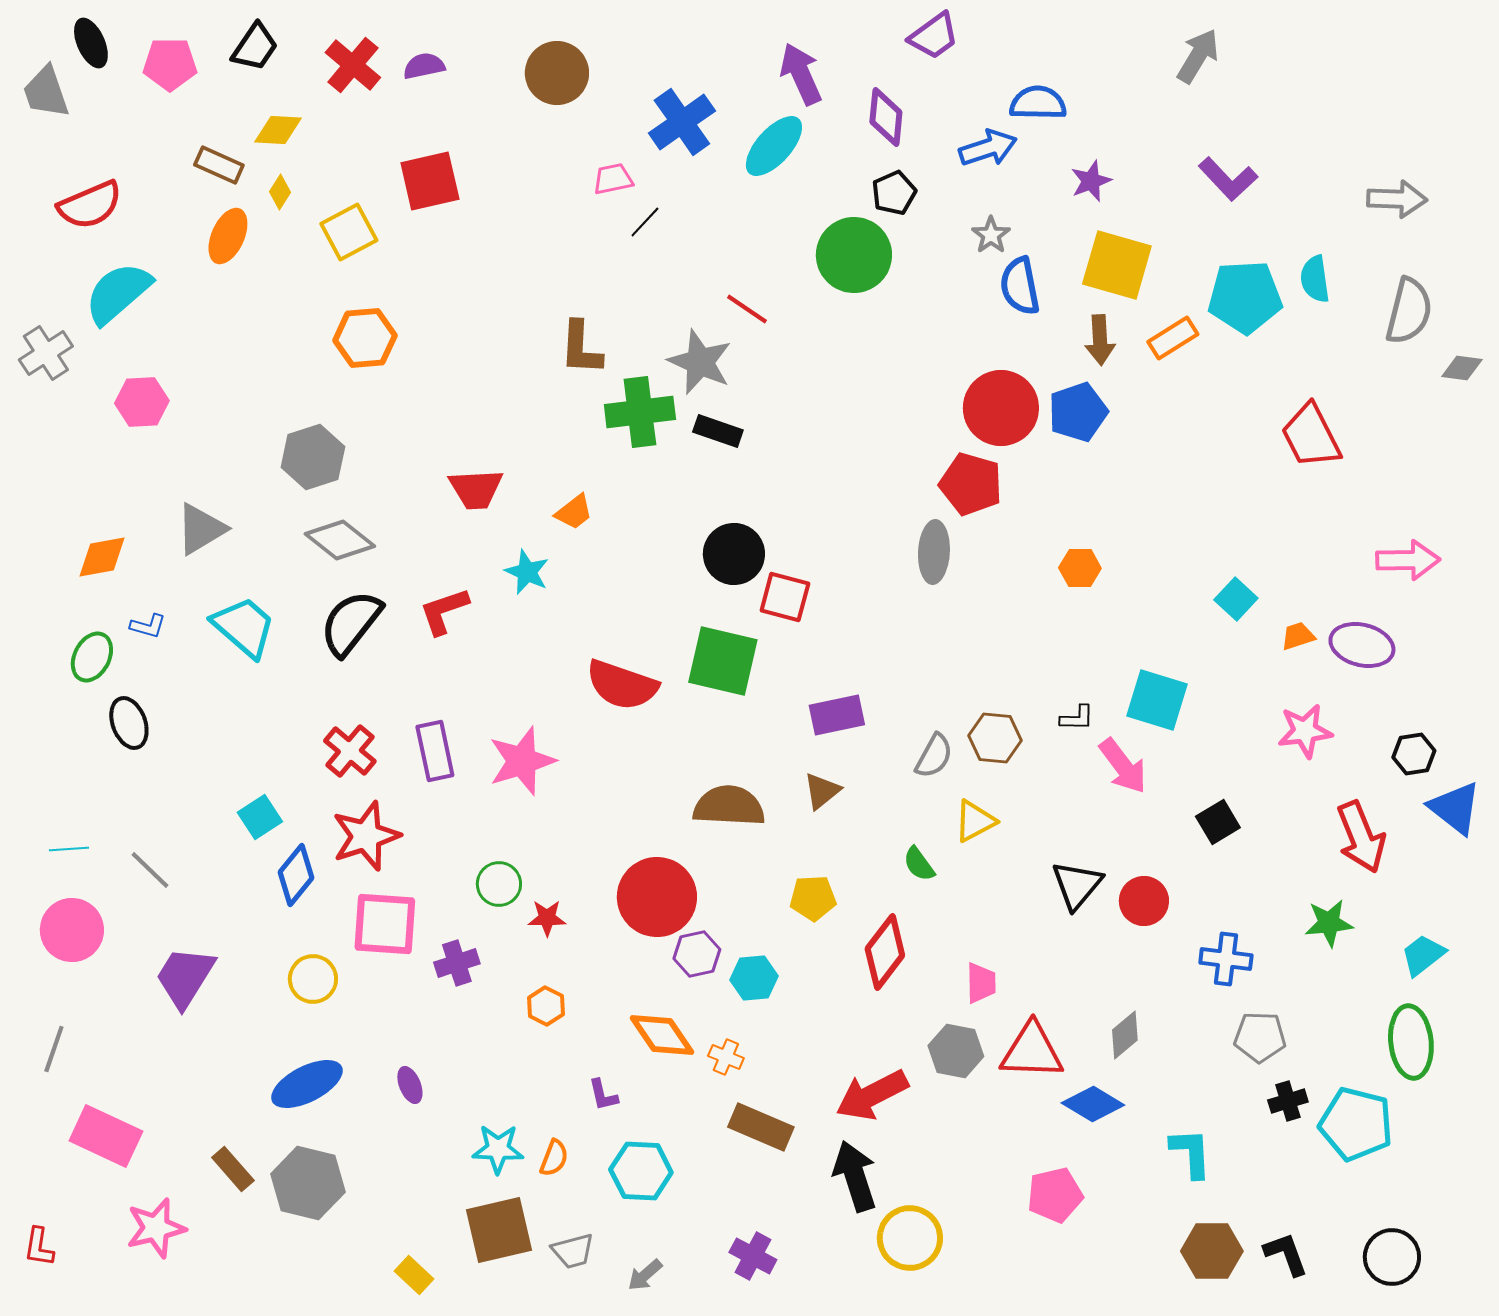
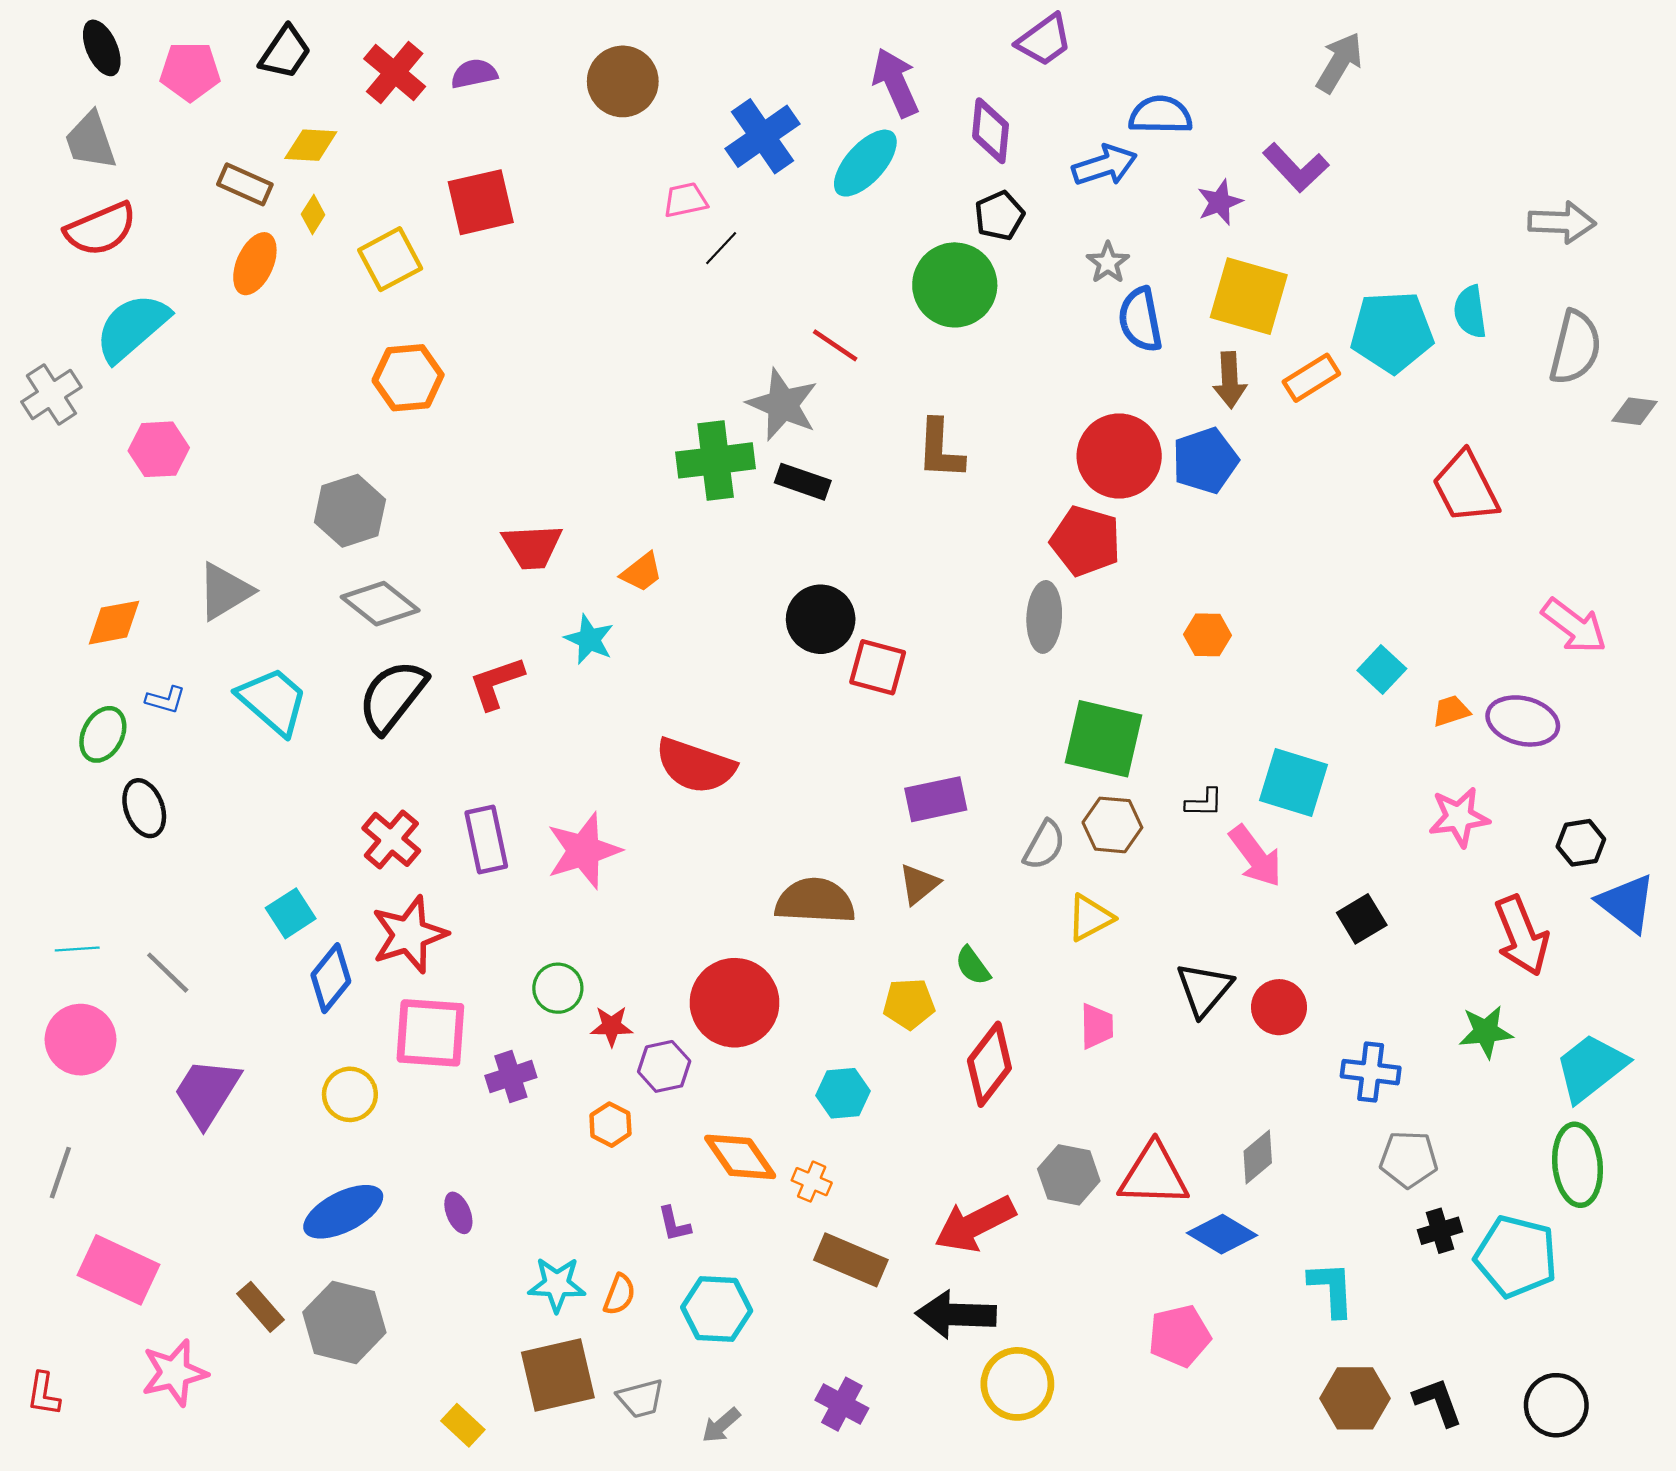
gray trapezoid: (46, 92) -> (91, 141), moved
purple L-shape: (1228, 179) -> (1296, 168), moved
brown L-shape: (581, 348) -> (940, 449), moved
pink arrow: (1408, 560) -> (1574, 626), turned 38
green square: (723, 661) -> (1103, 739), moved
green semicircle: (919, 864) -> (973, 966), moved
purple hexagon: (697, 954) -> (664, 1066), moved
cyan trapezoid: (1423, 955) -> (1591, 1068), size x1.5
pink trapezoid: (981, 983) -> (1097, 1026), moved
black arrow: (855, 1176) -> (956, 1315), turned -70

